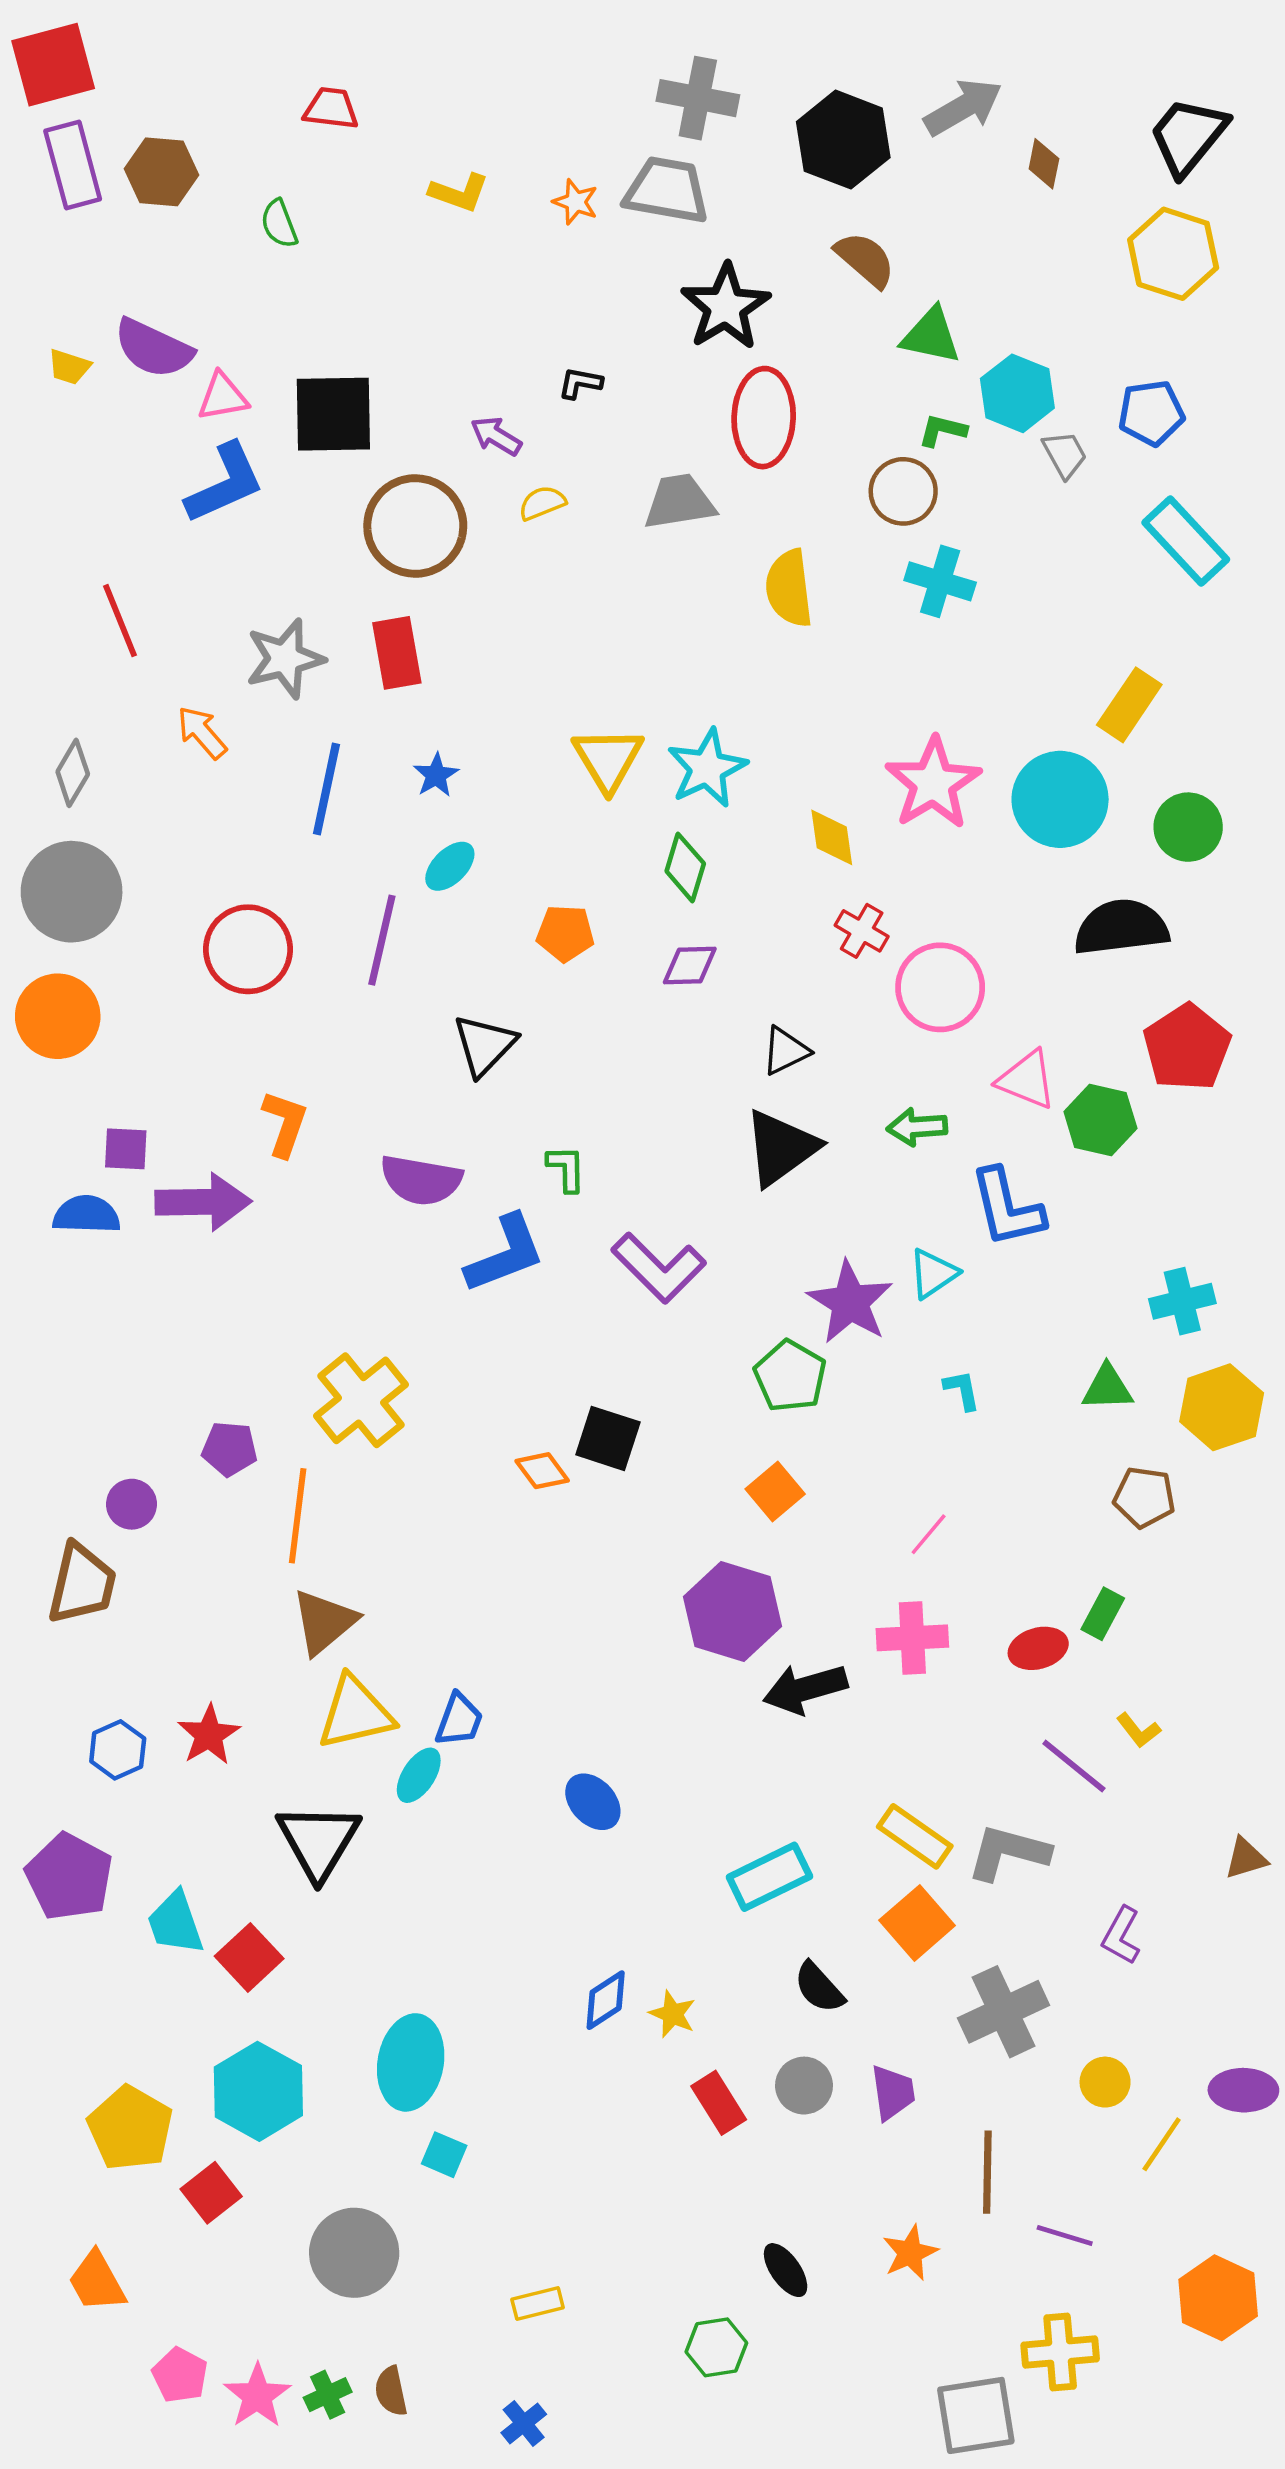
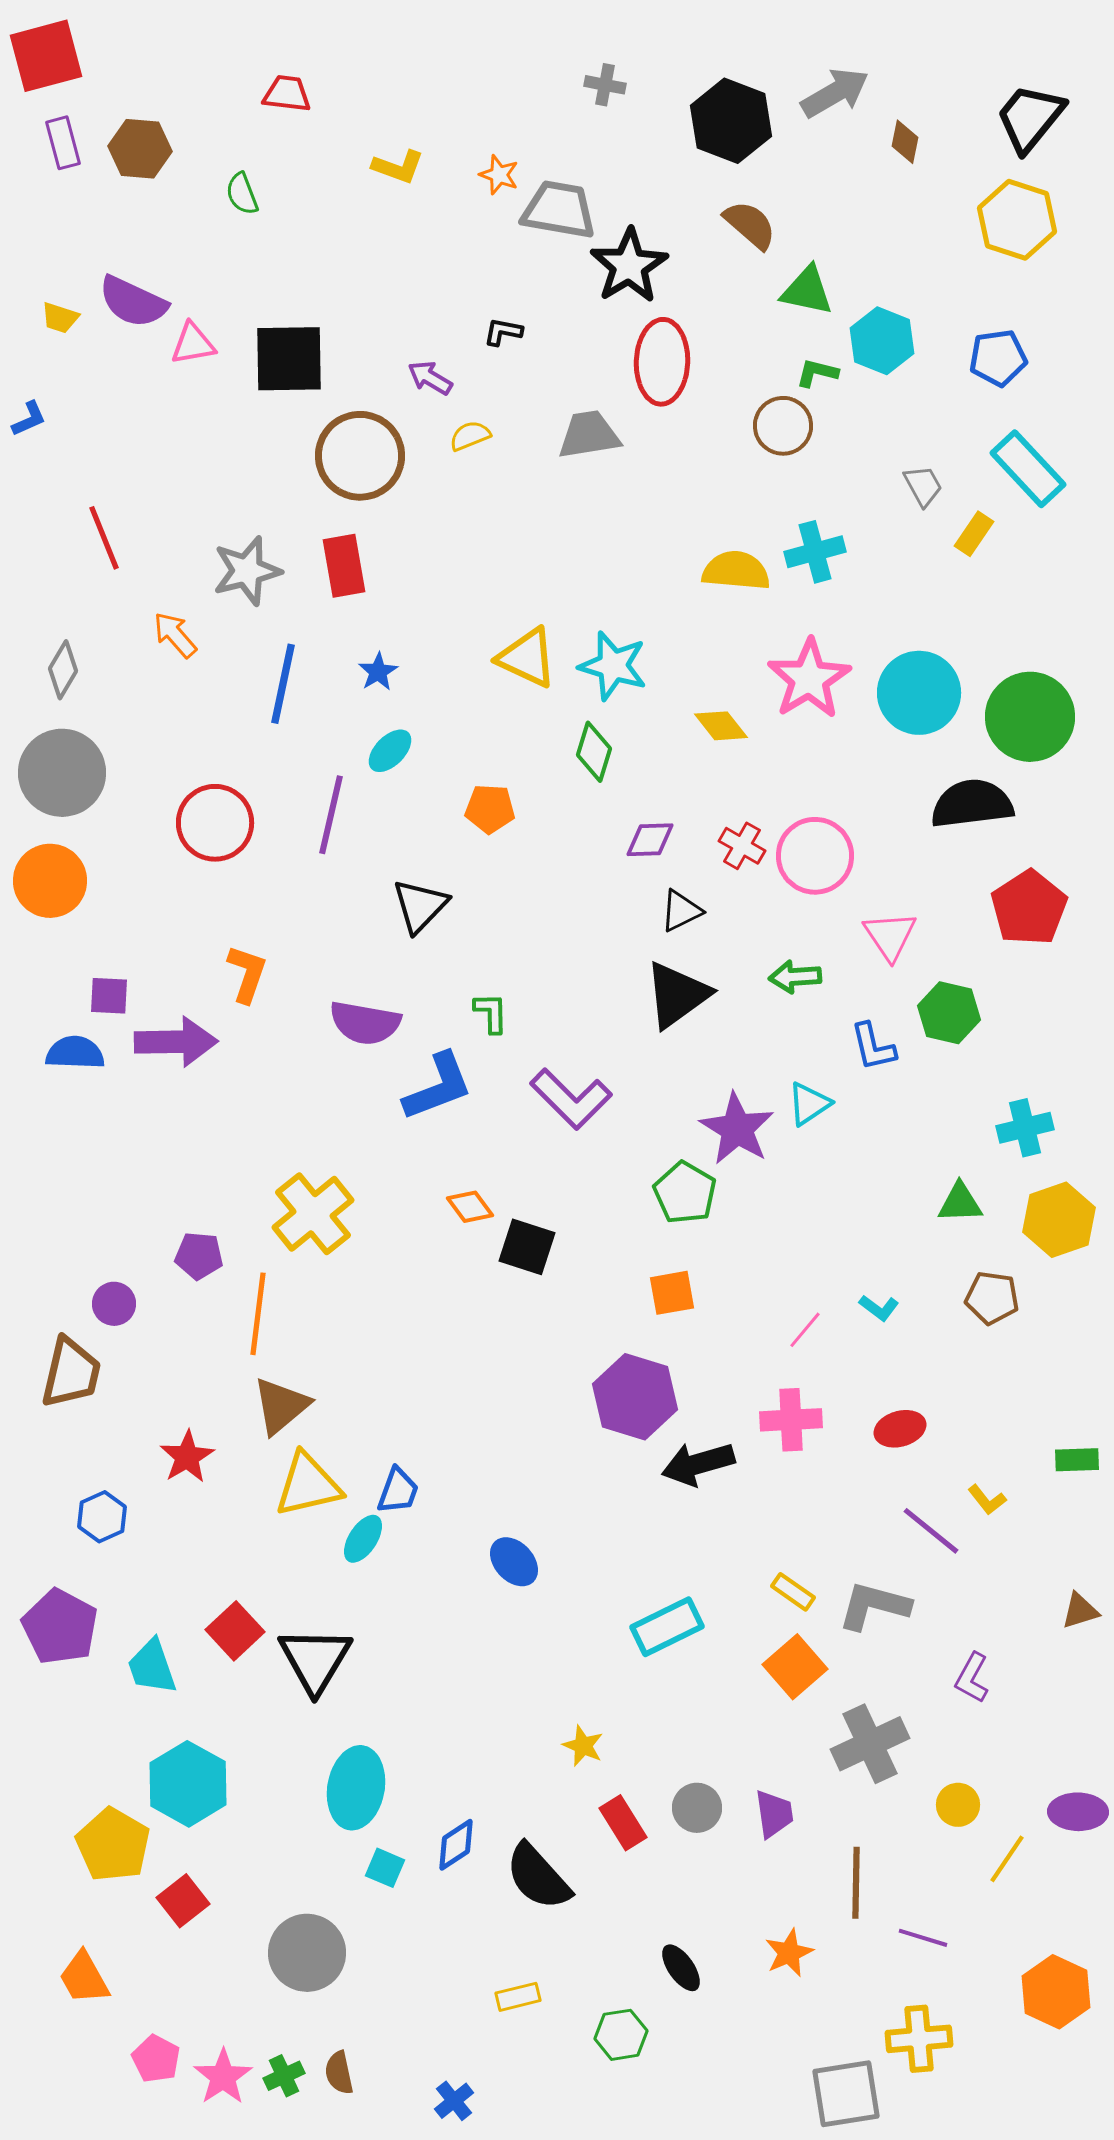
gray cross: (698, 98) -> (605, 85), size x0.6
purple rectangle: (73, 165) -> (63, 143), size x0.7
gray trapezoid: (667, 190) -> (559, 210), moved
gray trapezoid: (1065, 454) -> (923, 486), moved
blue L-shape: (225, 483) -> (29, 419), moved, size x0.5
cyan cross: (940, 581) -> (815, 552), moved, turned -32
yellow semicircle: (789, 588) -> (736, 571), moved, turned 102
yellow rectangle: (1129, 705) -> (974, 534), moved, size x0.7
yellow triangle: (608, 759) -> (527, 658), turned -34
cyan star: (707, 768) -> (613, 666), turned -30
green circle: (1188, 827) -> (1030, 717), size x1.5
yellow diamond: (832, 837) -> (721, 726), turned -30
red cross: (862, 931) -> (742, 846), moved
purple diamond: (690, 965) -> (650, 840), moved
pink triangle: (1027, 1080) -> (890, 936), turned 34
green hexagon: (1100, 1120) -> (949, 1013), moved
blue L-shape: (1007, 1208) -> (873, 1047), size x0.7
cyan L-shape: (962, 1390) -> (879, 1308), moved, turned 138
orange diamond: (542, 1471) -> (470, 1207), moved
orange square: (775, 1491) -> (672, 1293), turned 30
green rectangle: (1103, 1614) -> (1077, 1460), moved, turned 60
red star: (209, 1735) -> (187, 1457), moved
yellow rectangle: (915, 1836) -> (793, 1592), size x0.7
black triangle: (318, 1841) -> (315, 1660), moved
red square: (249, 1957) -> (235, 1631), moved
black semicircle: (819, 1987) -> (538, 1877), moved, size x1.5
blue diamond: (606, 2000) -> (456, 1845), moved
cyan hexagon: (258, 2091) -> (188, 1784), moved
yellow rectangle: (538, 2304) -> (518, 1997), moved

